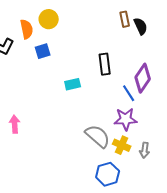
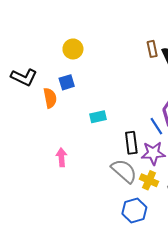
orange semicircle: (27, 29) -> (50, 98), moved
black rectangle: (105, 64) -> (131, 143), moved
pink arrow: (15, 124) -> (61, 157), moved

